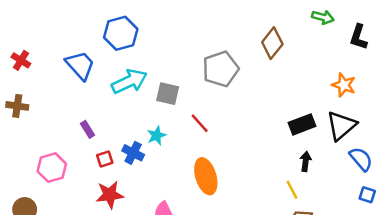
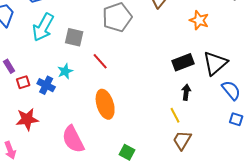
cyan arrow: (129, 81) -> (43, 27), turned 144
orange star: (344, 85) -> (199, 20), moved
red square: (105, 159) -> (23, 82), moved

